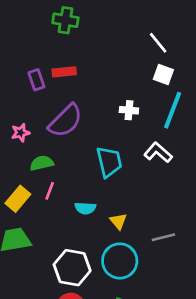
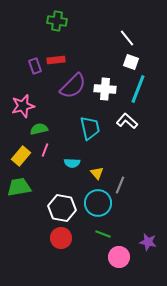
white cross: (129, 110) -> (105, 89), size x1.5
purple semicircle: (65, 121) -> (73, 86), moved
pink star: (21, 133) -> (23, 106), size x1.6
gray line: (163, 237) -> (120, 185), moved, turned -54

